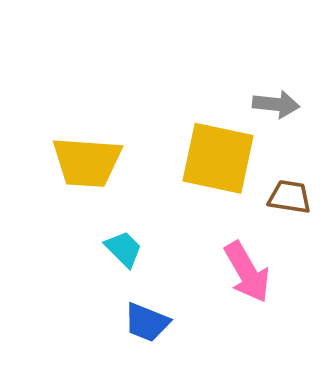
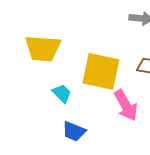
yellow square: (218, 158) -> (101, 71), moved

